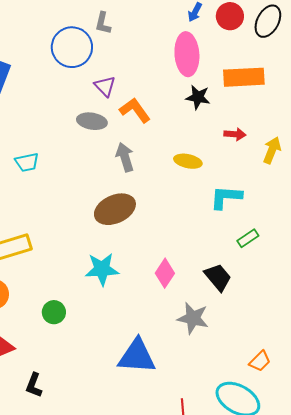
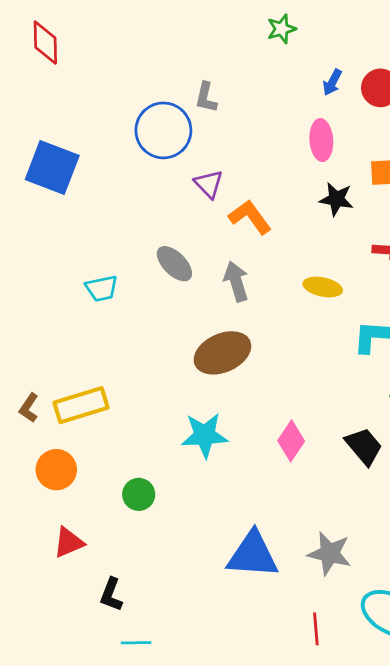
pink ellipse: (187, 54) -> (321, 140), size x0.7
gray ellipse: (92, 121) -> (174, 264), moved, turned 36
gray star: (193, 318) -> (330, 553), moved

